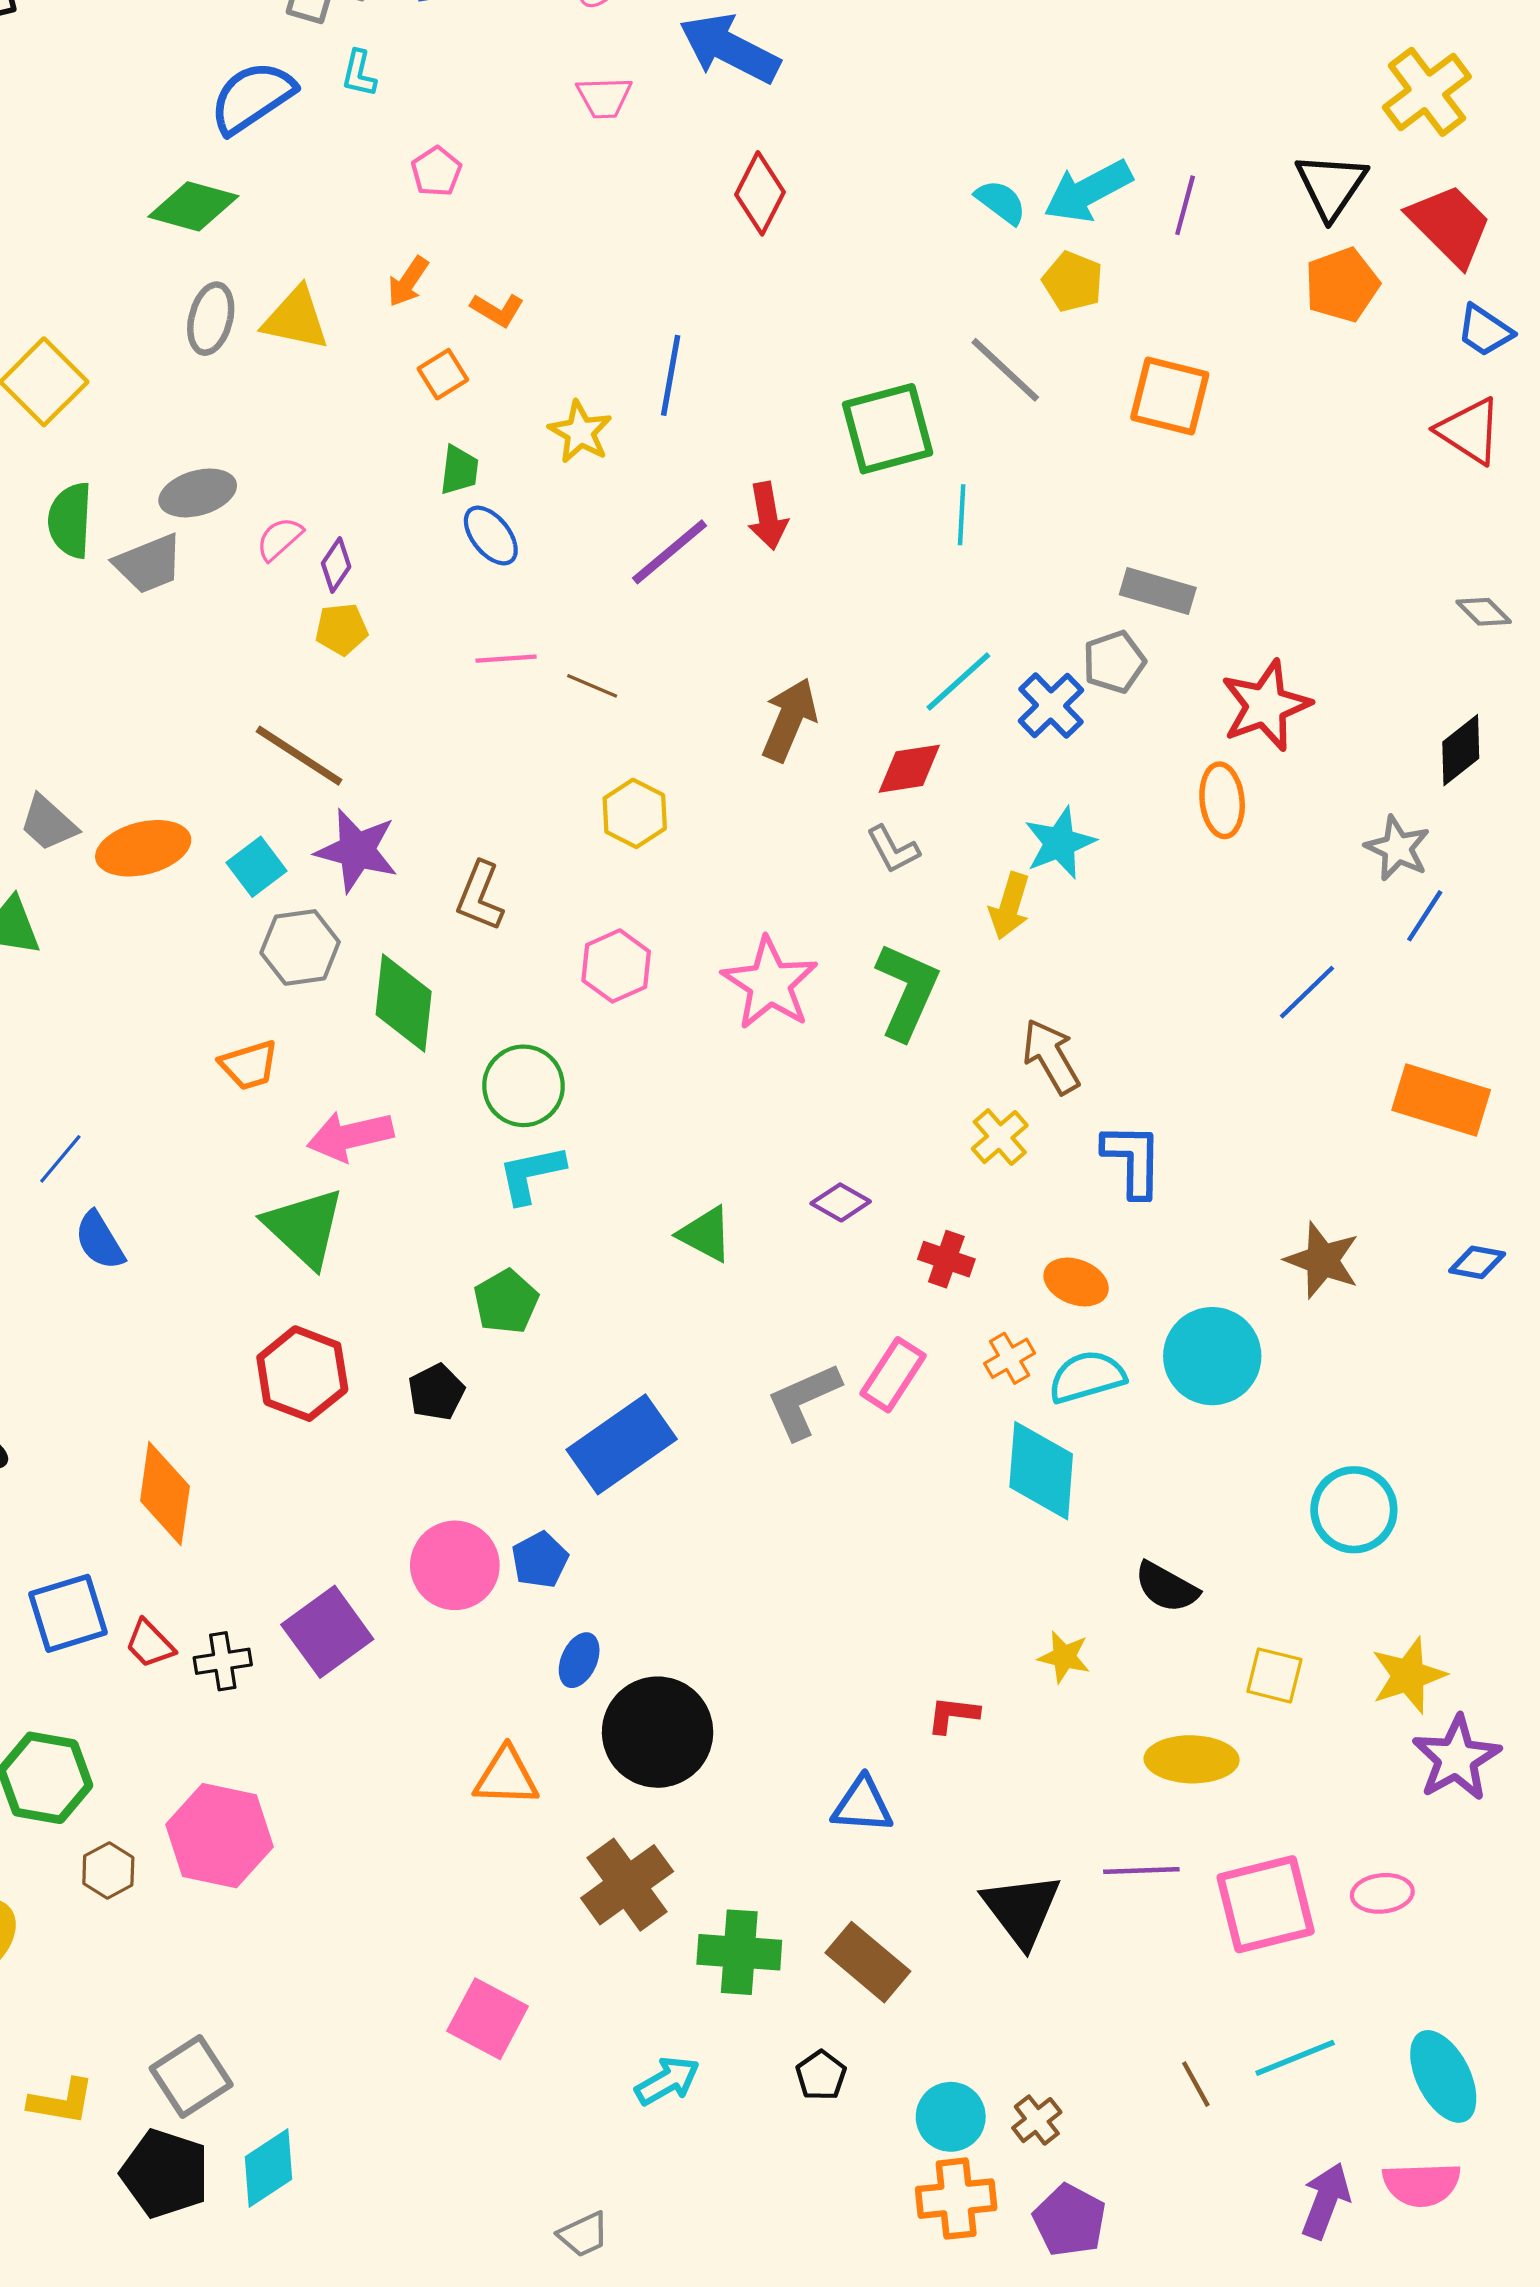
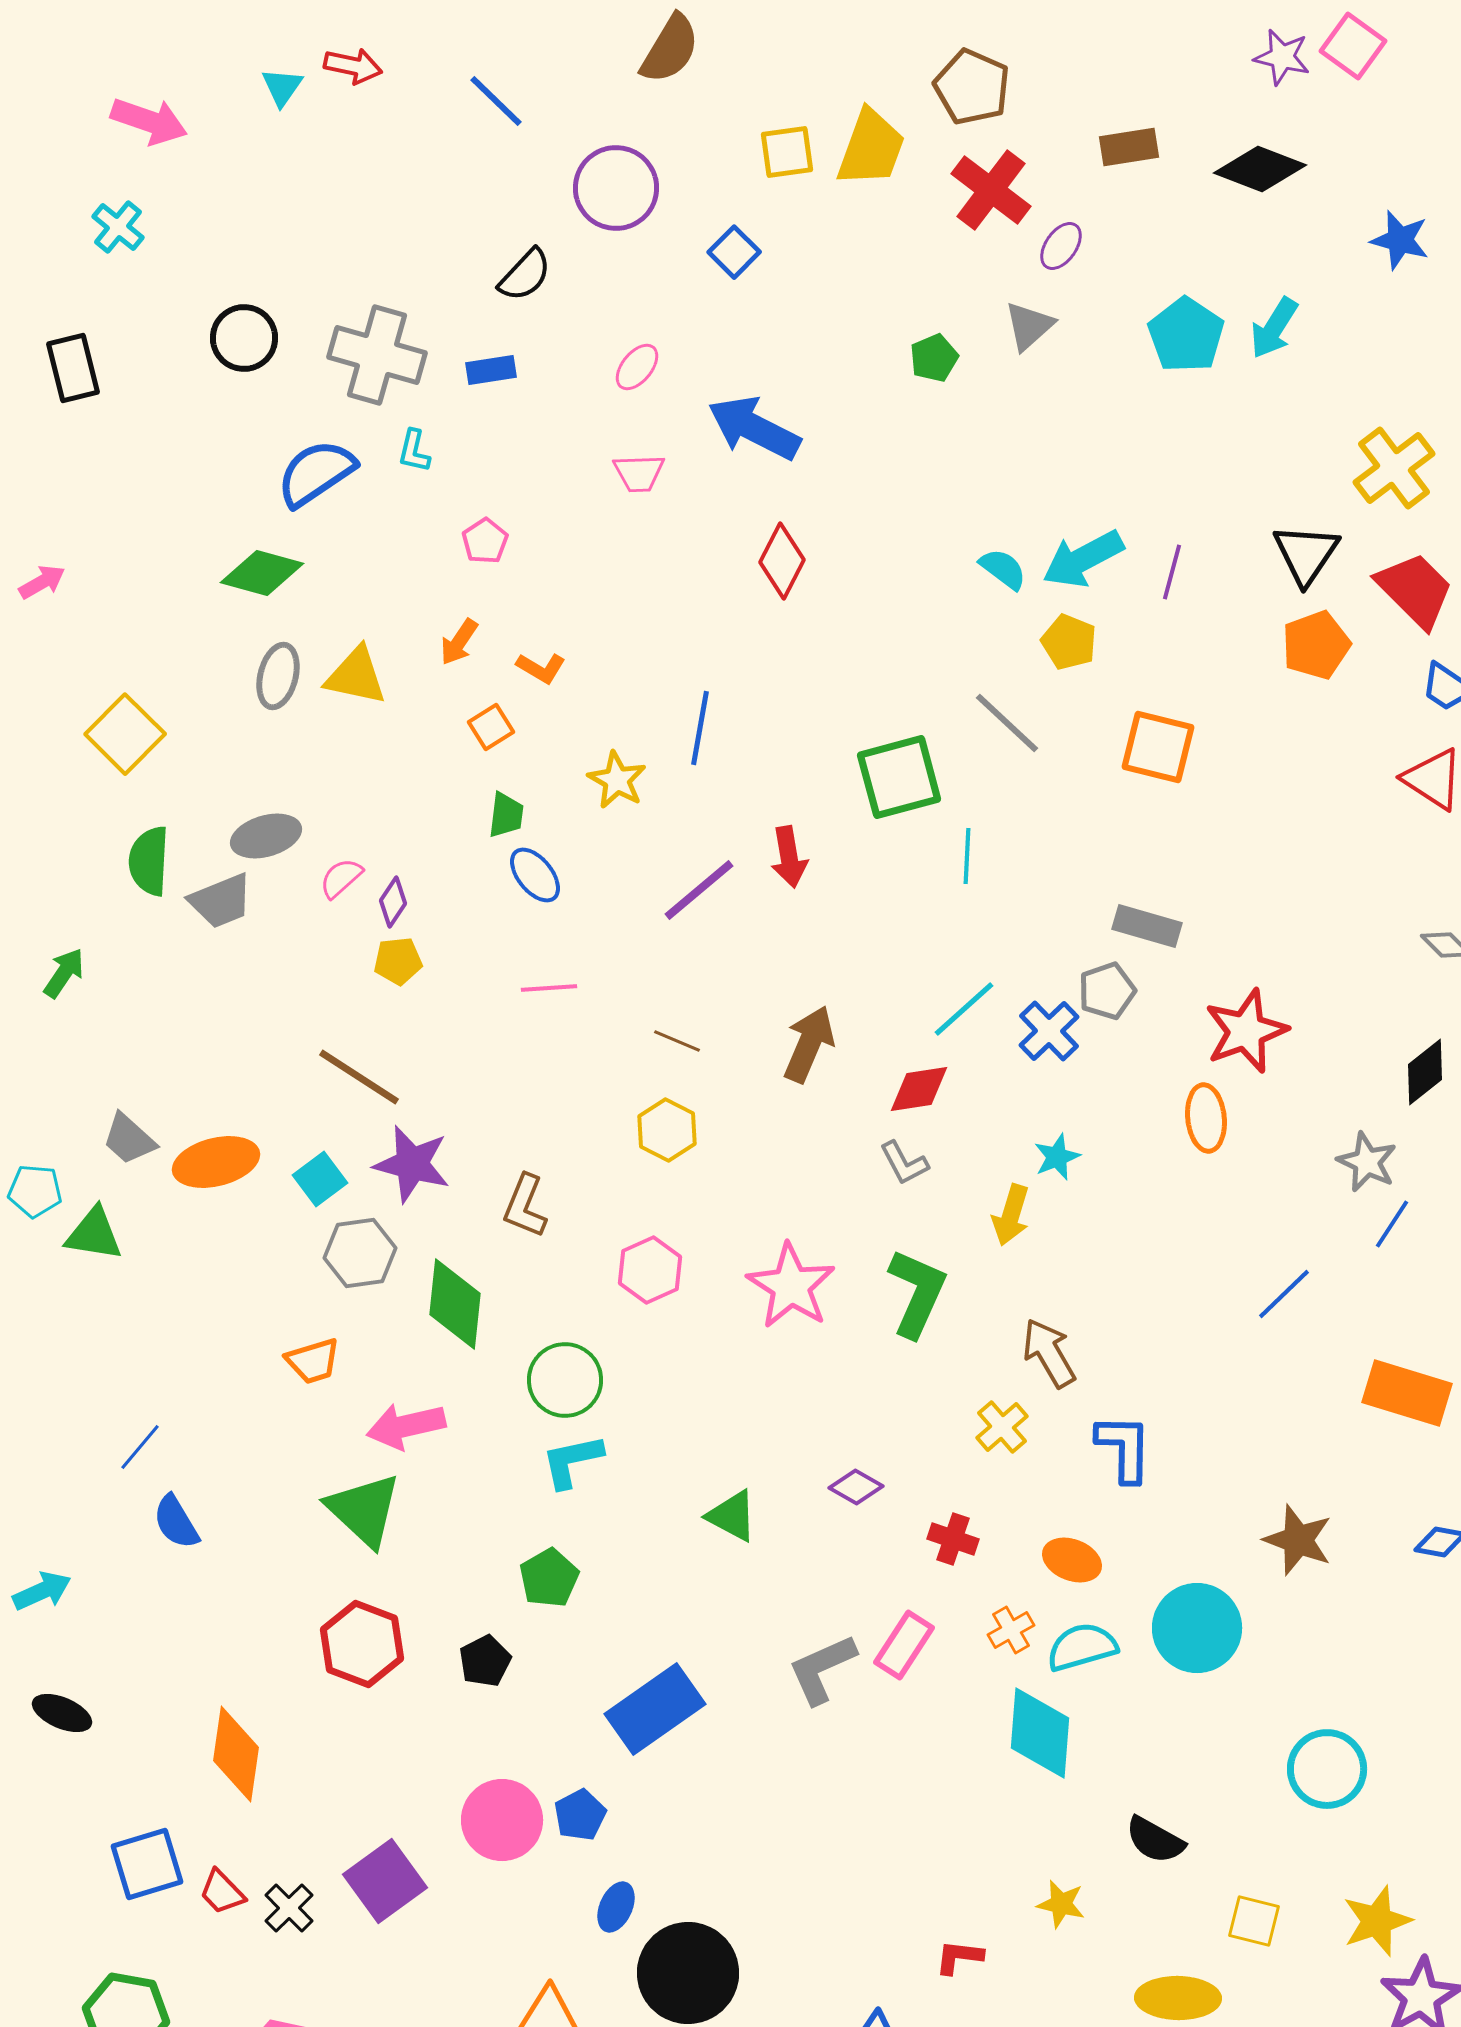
brown line: (592, 686) -> (677, 1041), moved
cyan star: (1060, 843) -> (1057, 1157), size x0.7
black cross: (223, 1661) -> (289, 1908), turned -36

